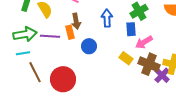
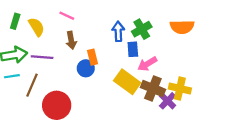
blue arrow: (107, 18) -> (118, 31), moved
orange rectangle: (70, 32) -> (92, 57), moved
yellow rectangle: (126, 58) -> (127, 82), size x1.6
brown line: (35, 72) -> (32, 85), moved, turned 50

